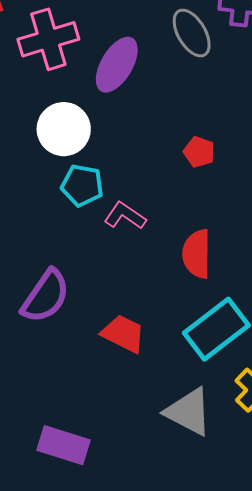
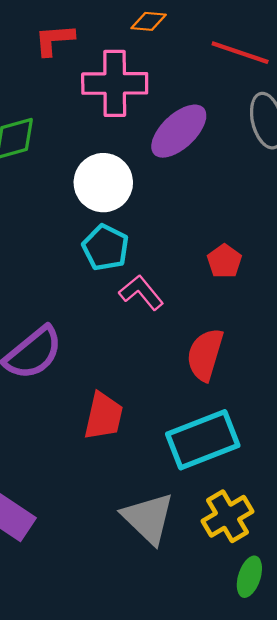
red pentagon: (199, 152) -> (224, 261), moved
red trapezoid: (123, 334) -> (103, 416), turned 60

